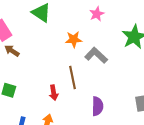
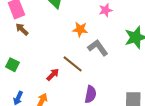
brown line: (73, 78) -> (73, 64), turned -50
red arrow: (54, 93) -> (53, 75), turned -136

